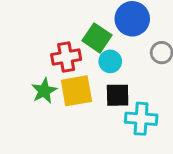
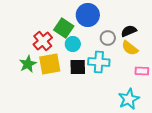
red cross: (66, 57) -> (43, 41), turned -30
cyan cross: (141, 119) -> (99, 62), moved

